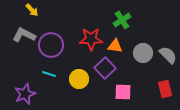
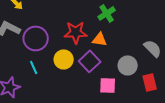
gray circle: (143, 53) -> (128, 65), moved
cyan line: (49, 74) -> (34, 67), turned 48
yellow circle: (79, 79) -> (64, 59), moved

